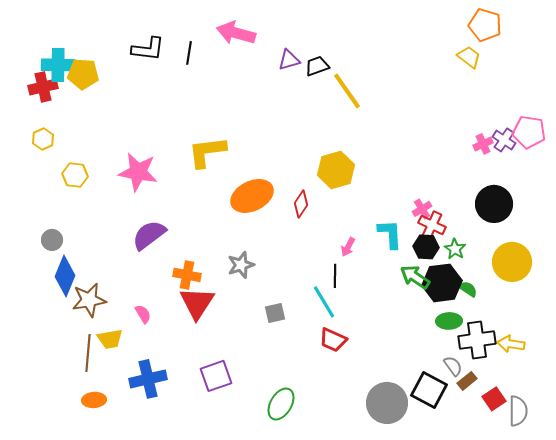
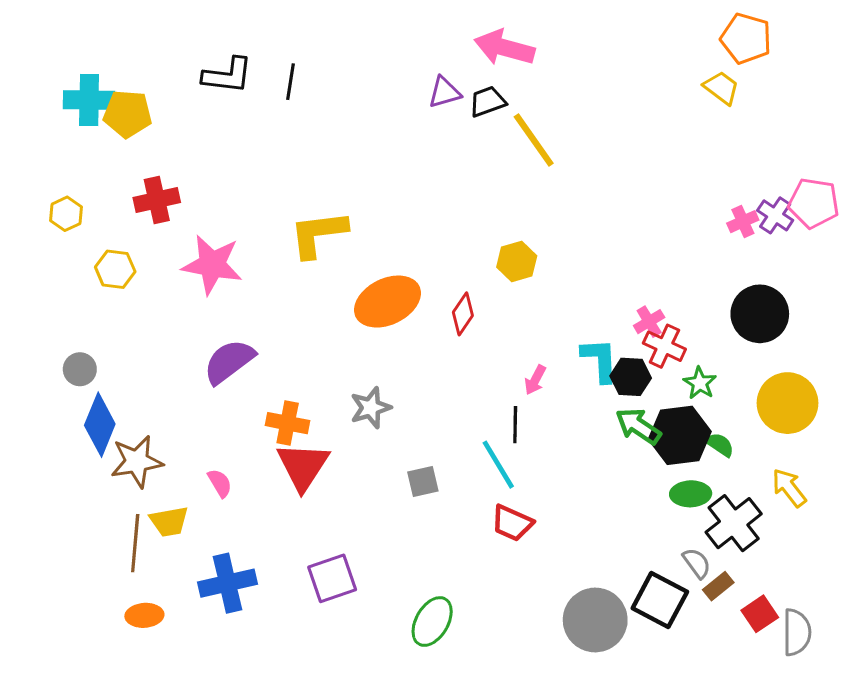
pink arrow: (236, 33) -> (504, 48), moved
red cross: (43, 87) -> (157, 200), moved
yellow hexagon: (336, 170) -> (517, 262), size x0.7
black hexagon: (426, 247) -> (631, 377), moved
black cross: (477, 340) -> (734, 523), turned -30
yellow arrow: (511, 344) -> (789, 488), moved, turned 44

